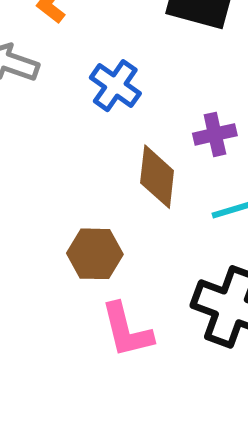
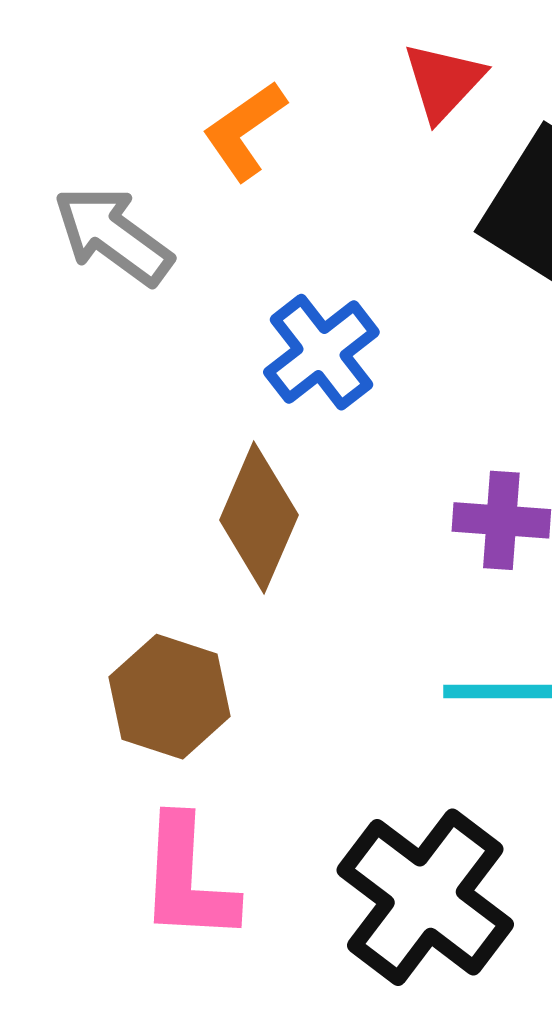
brown diamond: (157, 177) -> (259, 518), moved

